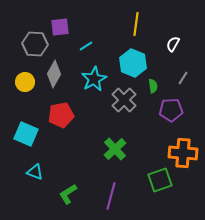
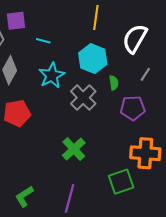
white semicircle: (173, 44) -> (135, 39), size x1.8
cyan line: (86, 46) -> (43, 41), turned 48

